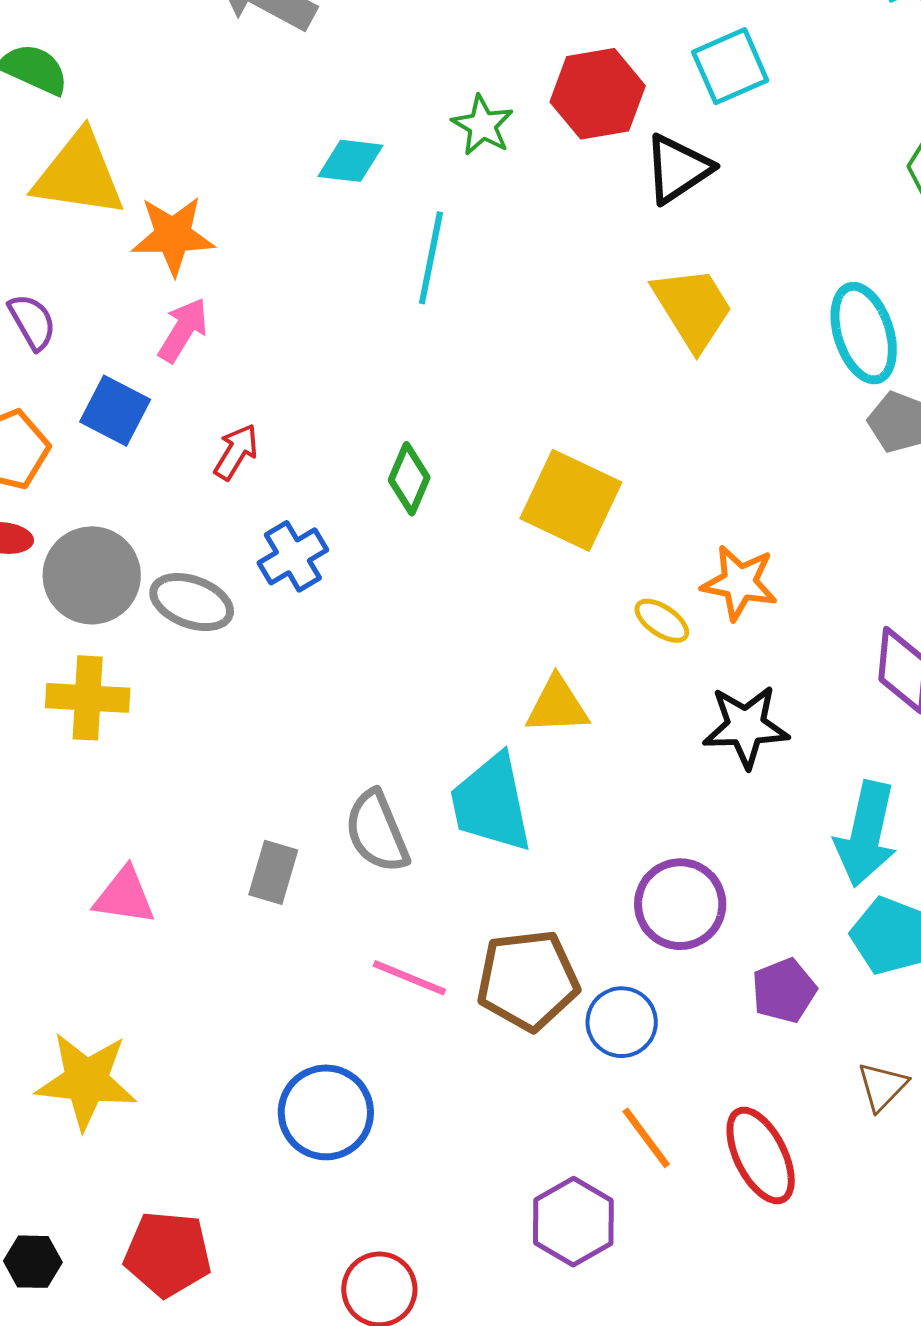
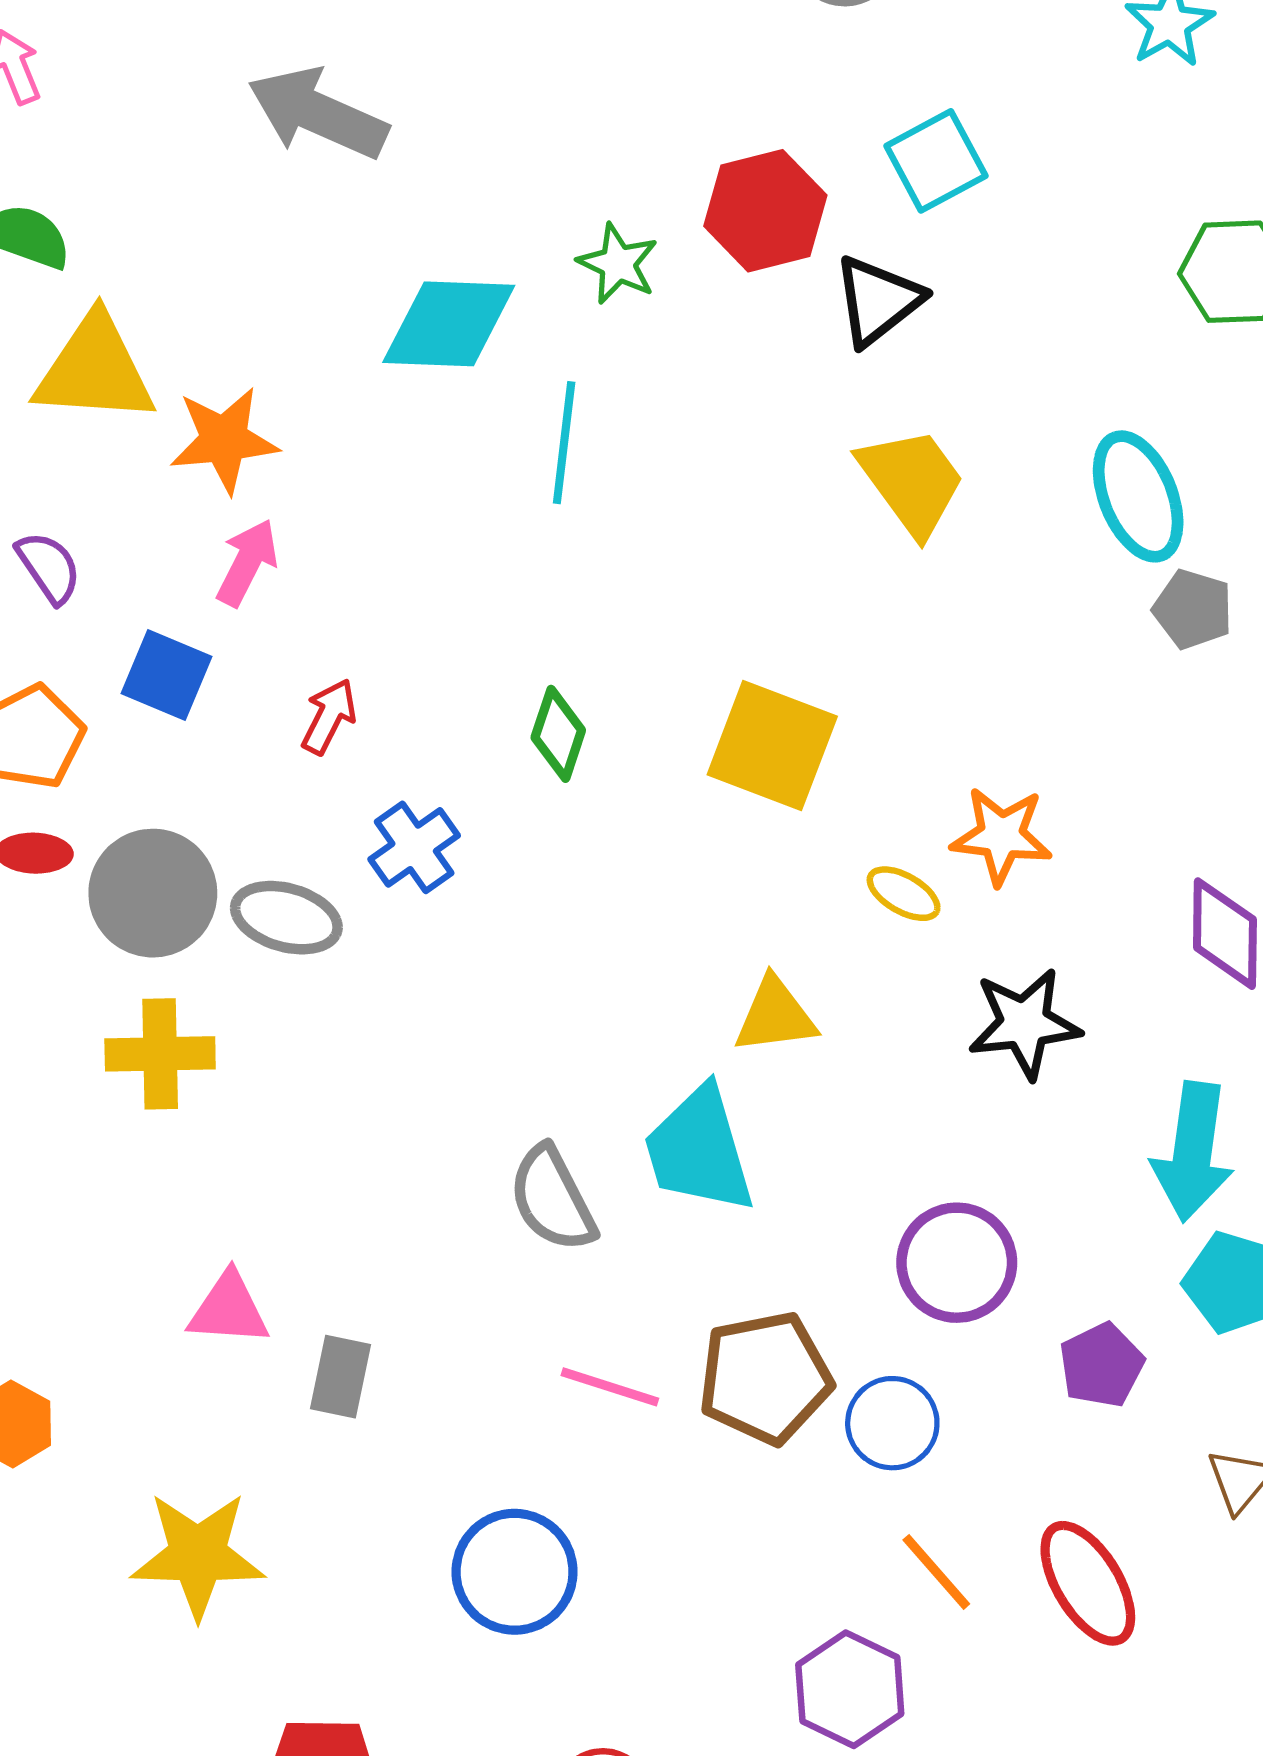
cyan diamond: (351, 161) -> (449, 324), size x1.6
gray rectangle: (273, 872) -> (341, 1377), moved

